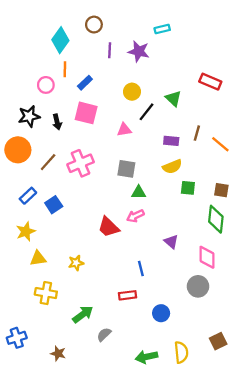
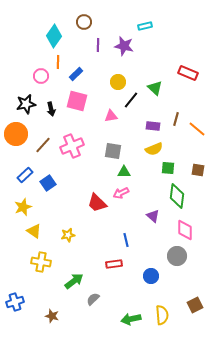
green diamond: (216, 219) -> (177, 196), moved
yellow triangle: (38, 258) -> (34, 231), turned 42
blue circle: (161, 313) -> (151, 276), moved

